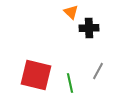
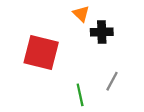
red square: (36, 75) -> (41, 53), moved

